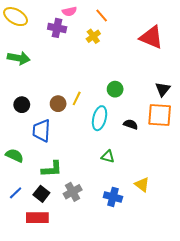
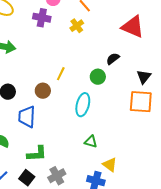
yellow line: (77, 98) -> (61, 74), moved
black semicircle: (131, 124) -> (113, 59), moved, turned -56
yellow triangle: (142, 185) -> (110, 165), moved

